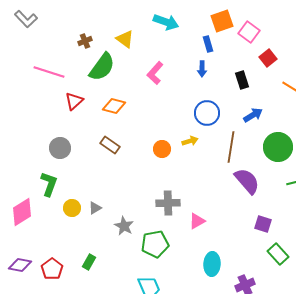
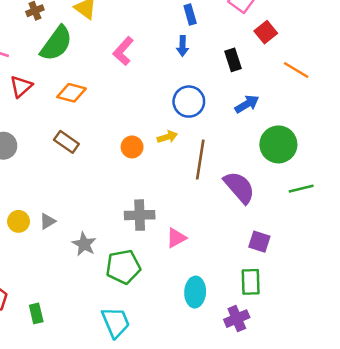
brown line: (231, 147) -> (200, 160), moved
green rectangle: (278, 254) -> (251, 282), moved, turned 40
green rectangle: (89, 262) -> (36, 313), moved, turned -42

